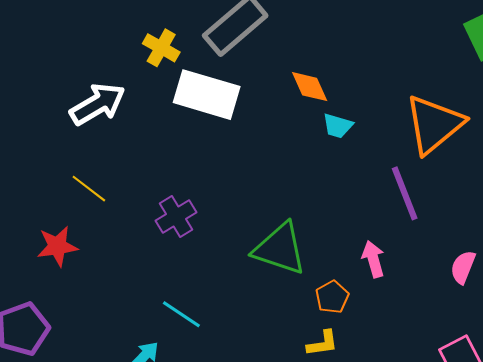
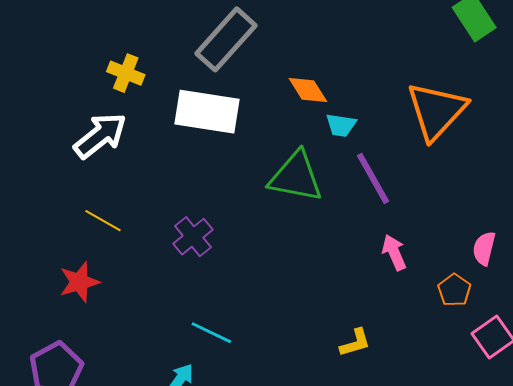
yellow cross: (161, 48) -> (126, 73), moved
purple line: (405, 193) -> (373, 178), moved
green triangle: (280, 249) -> (296, 177), moved
orange pentagon: (332, 297) -> (454, 290), moved

